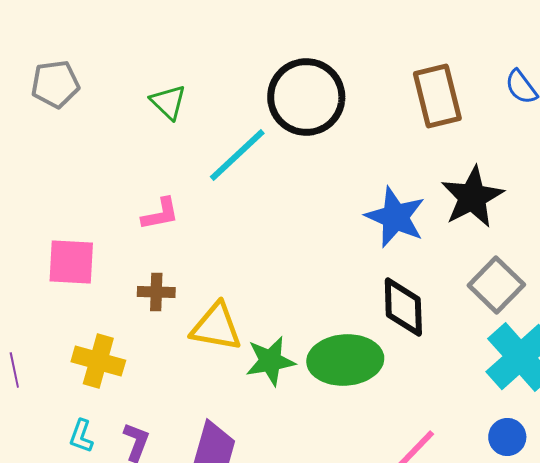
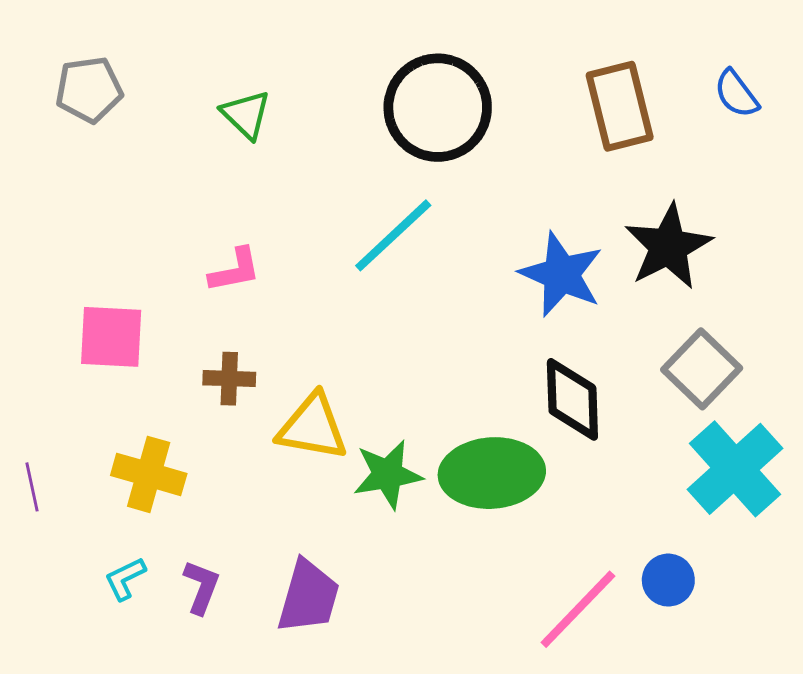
cyan line: (237, 155) -> (393, 235), moved
cyan L-shape: (81, 436) -> (125, 579), turned 44
blue circle: (507, 437) -> (668, 580), moved

